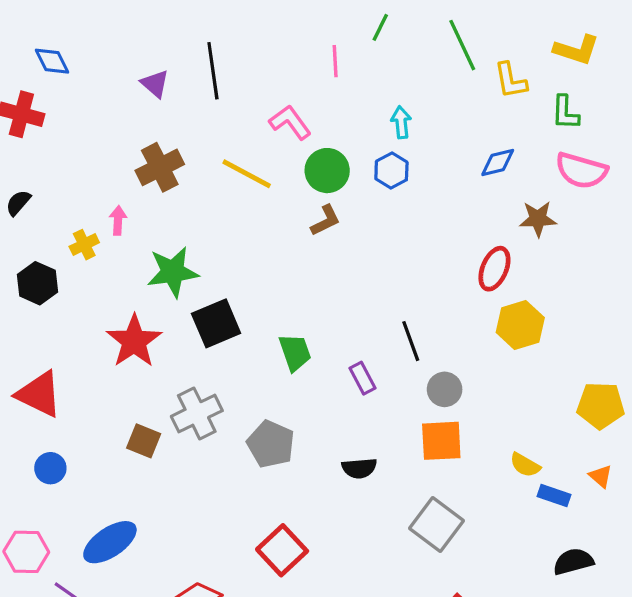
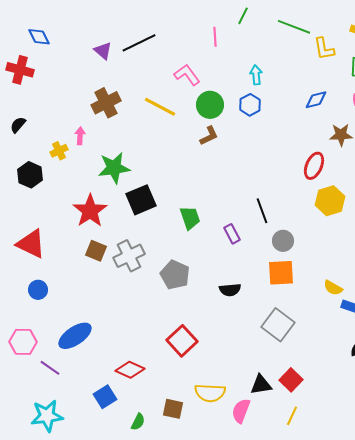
green line: (462, 45) -> (294, 27), turned -44
black line: (213, 71) -> (139, 43), turned 72
brown square: (144, 441) -> (96, 251), moved

